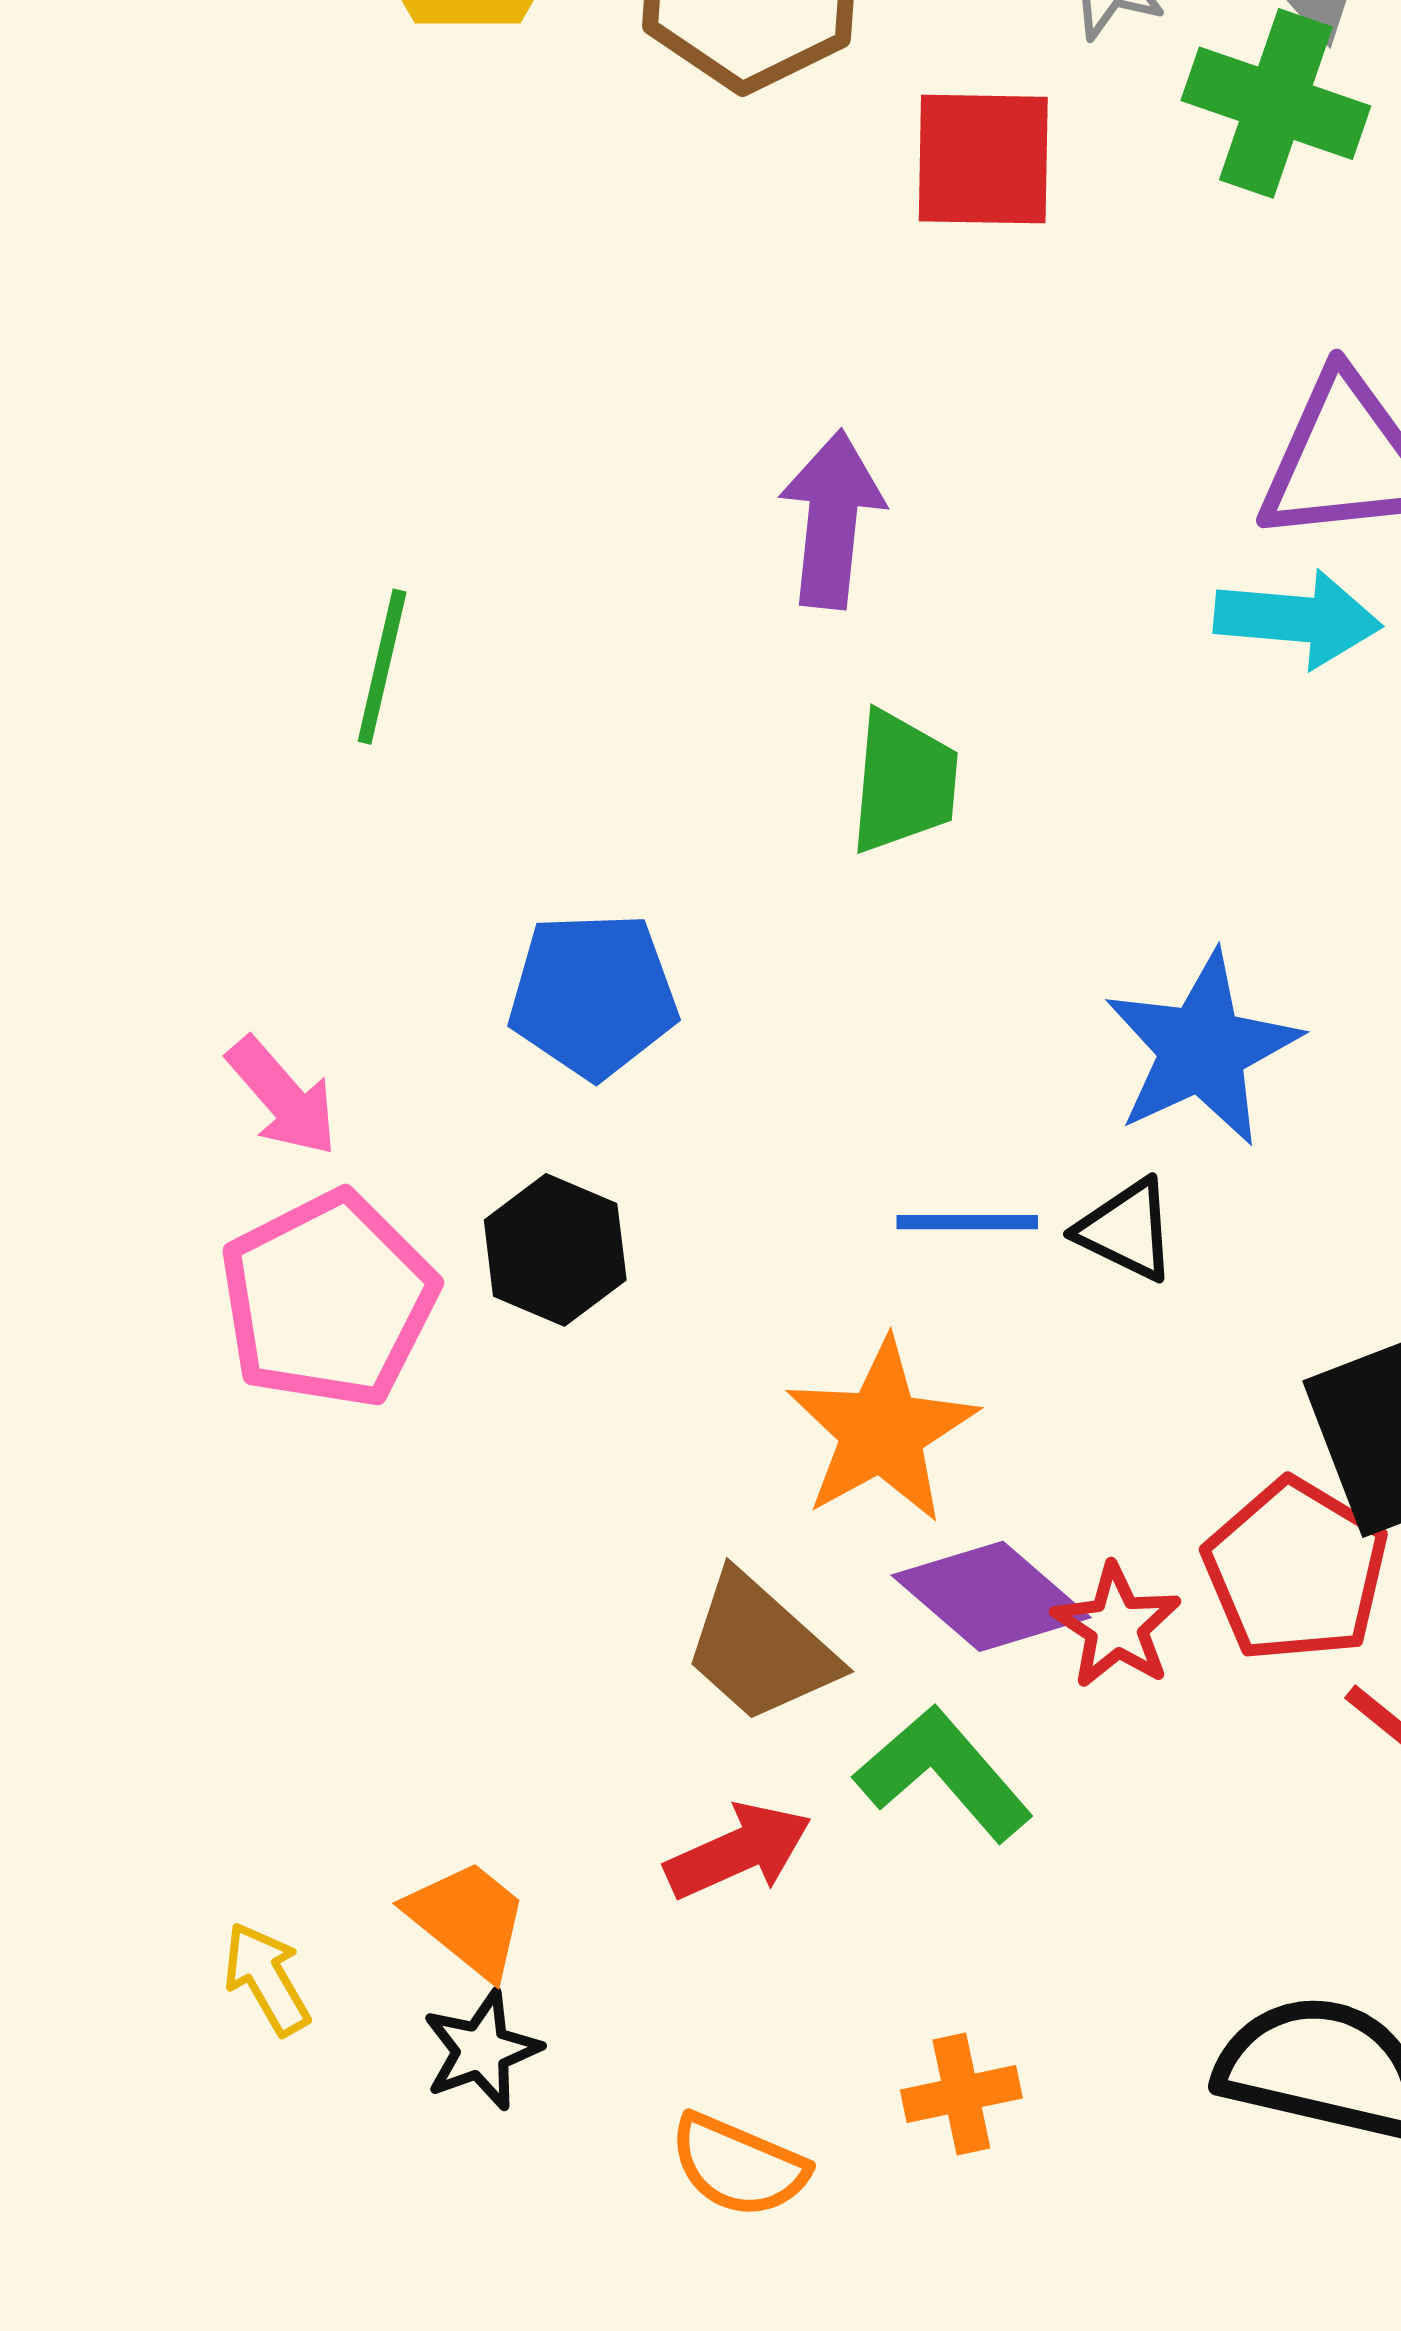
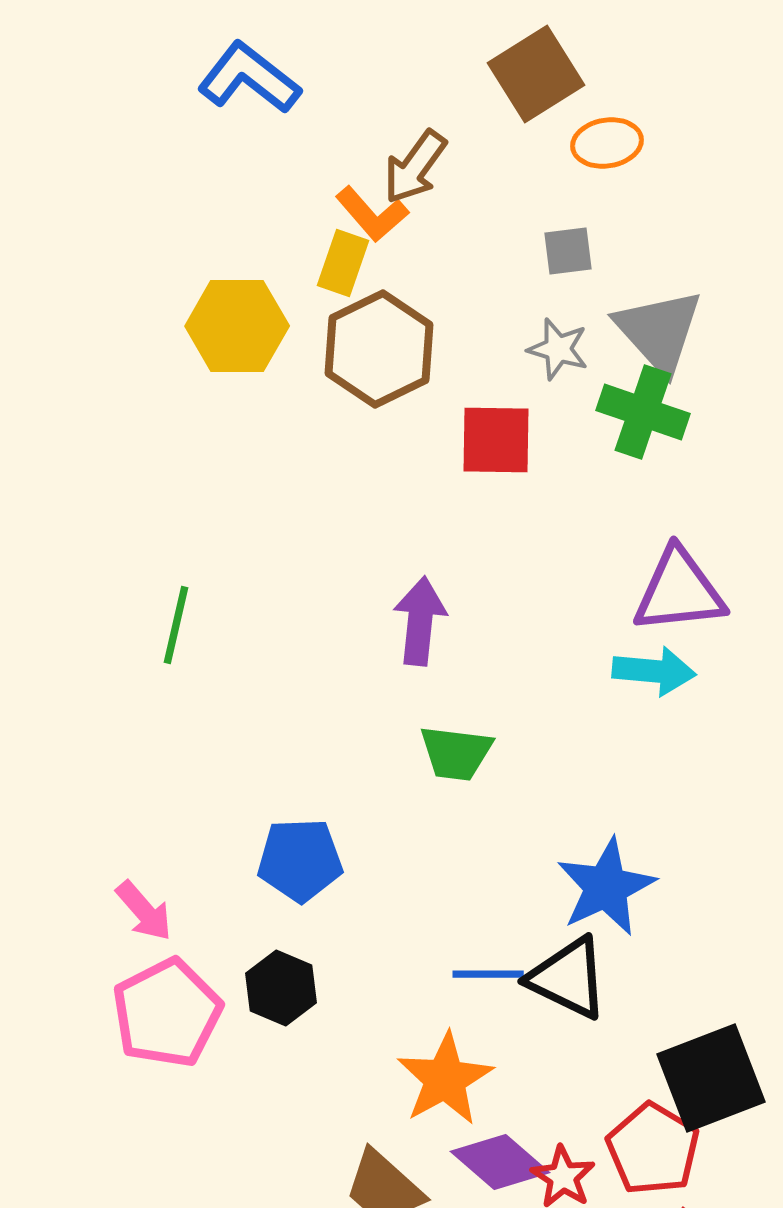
green line: (382, 667) -> (176, 625), moved
green trapezoid: (904, 782) -> (456, 753), turned 92
black triangle: (1127, 1230) -> (568, 978), size x1.6

